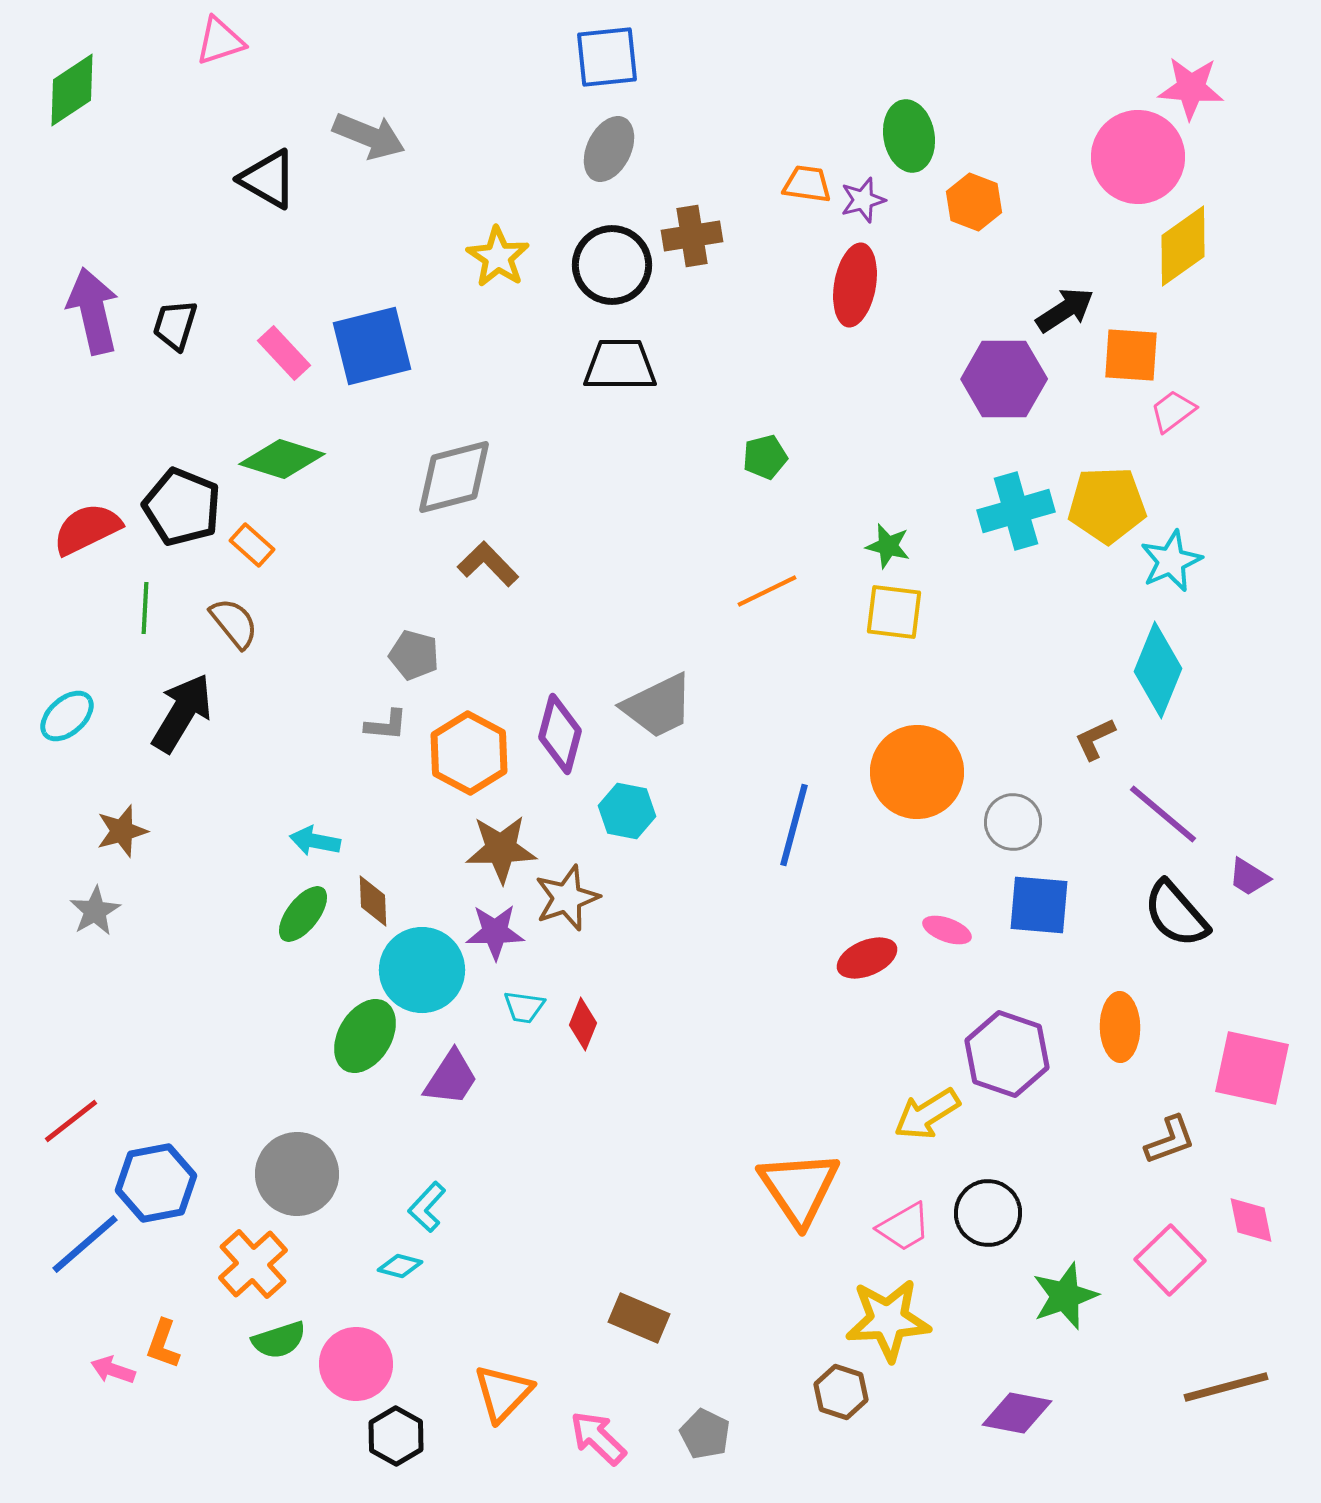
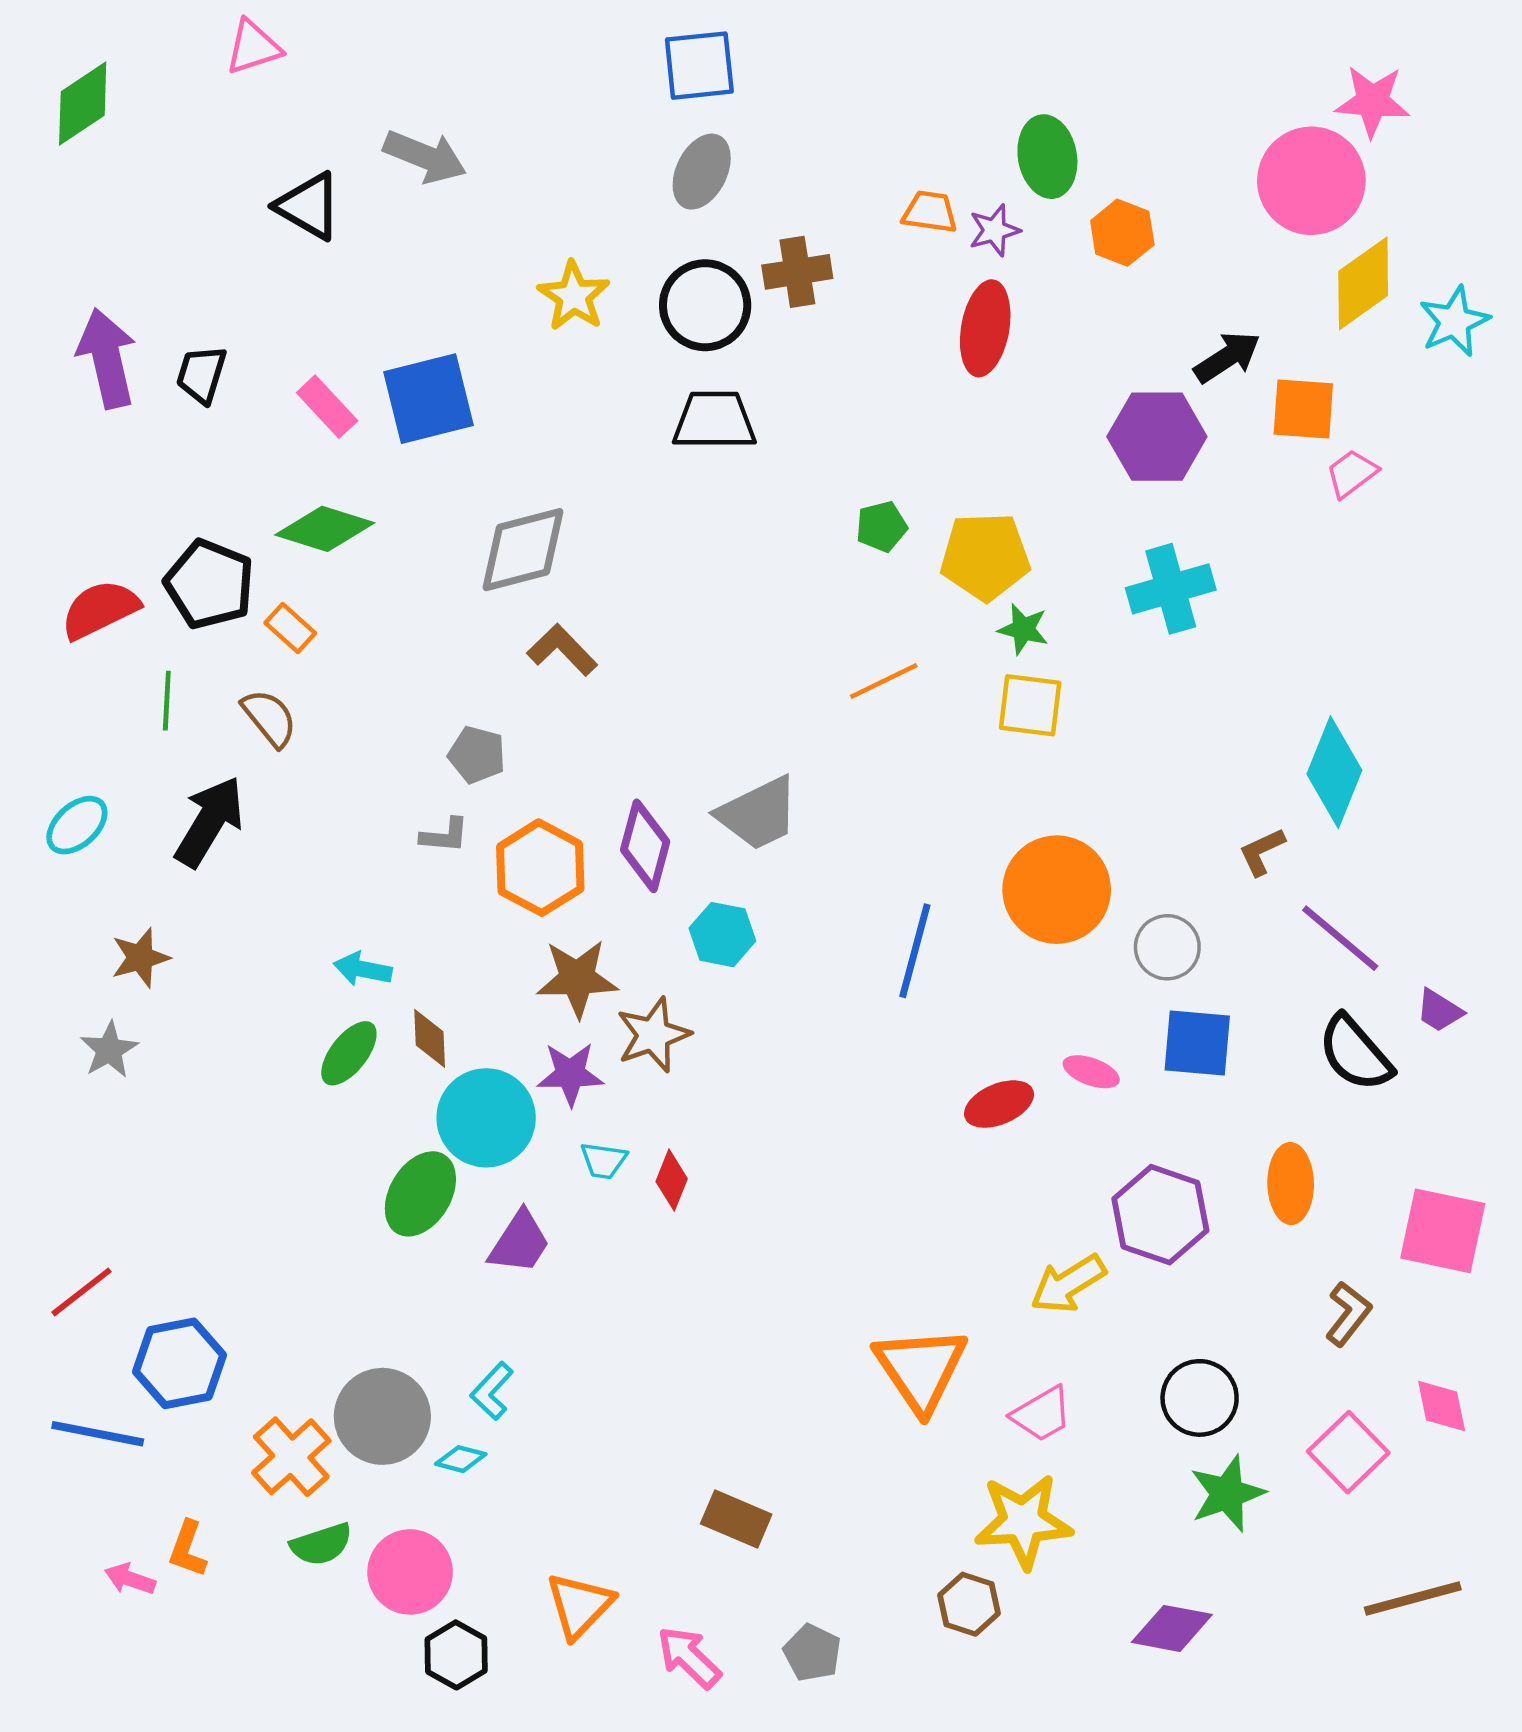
yellow pentagon: (1107, 505) -> (985, 557), moved
cyan star: (1171, 561) -> (1454, 321), moved
brown L-shape: (1170, 1140) -> (1348, 1314), turned -32
gray circle: (297, 1174) -> (382, 1416), moved
black circle: (988, 1213) -> (1200, 1398), moved
blue line: (85, 1244) -> (98, 1434), turned 52

